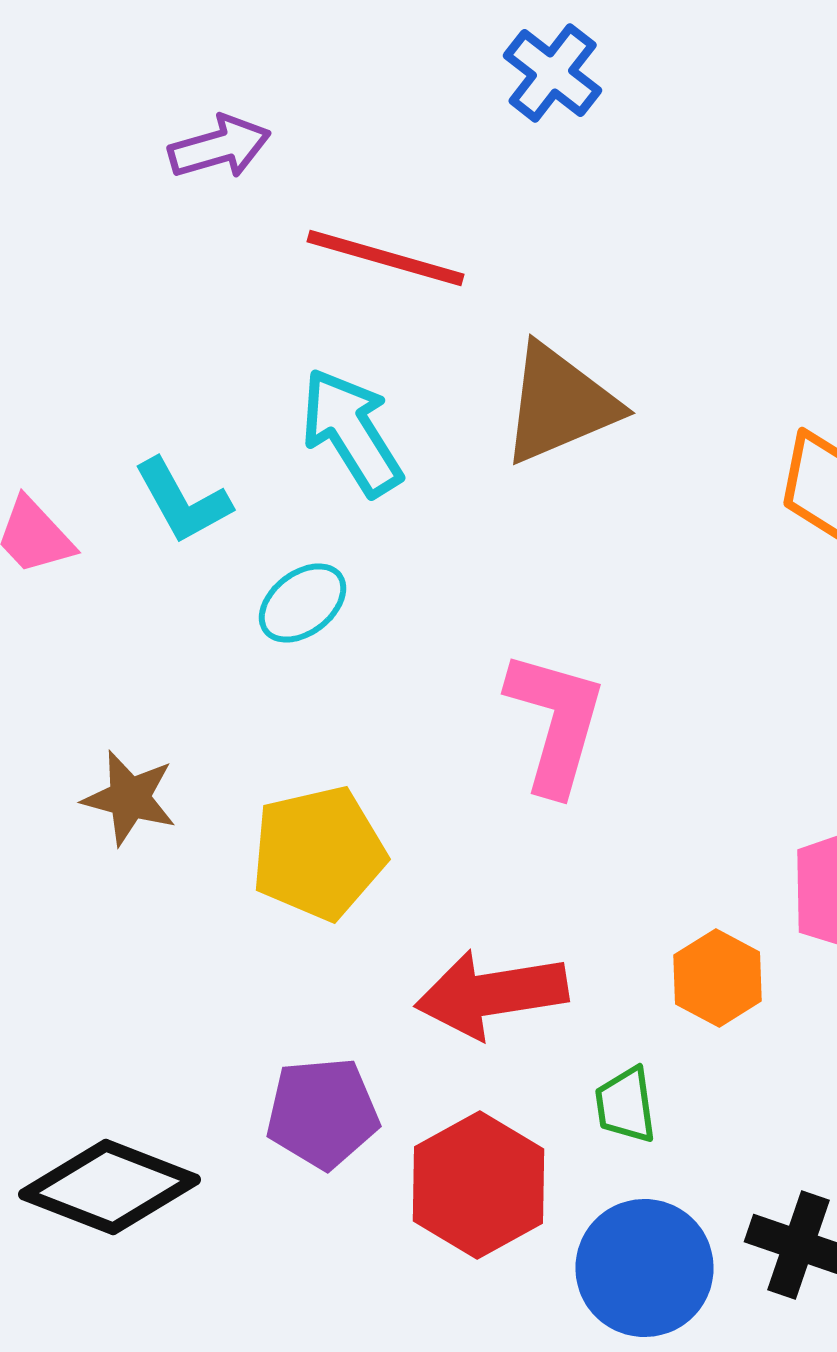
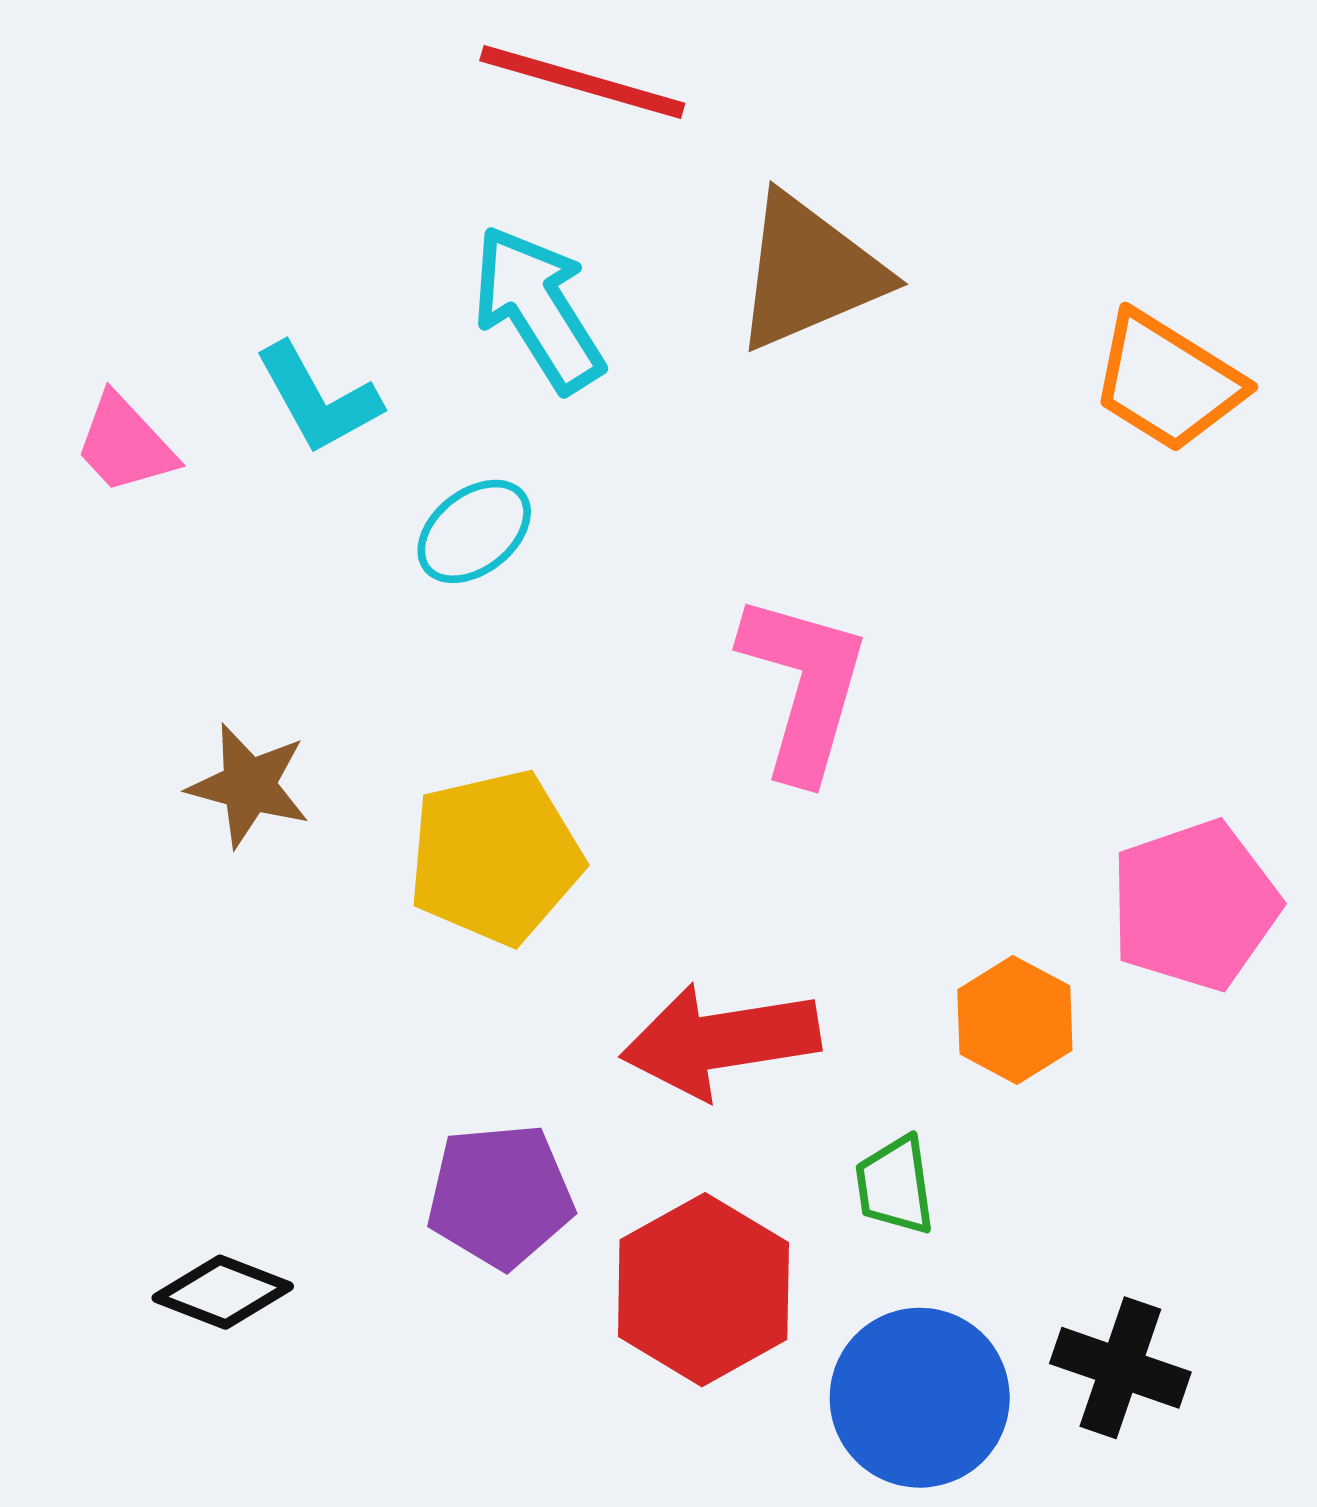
black diamond: (110, 1187) -> (223, 1292), size x0.6

